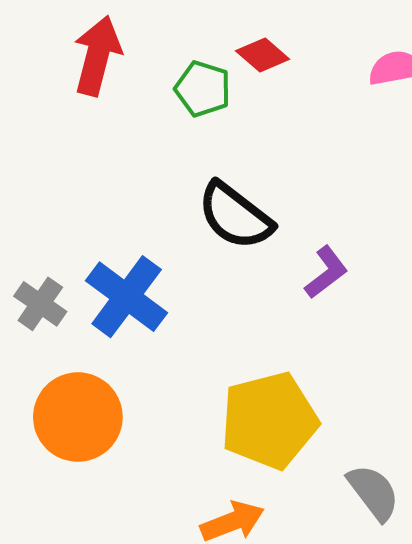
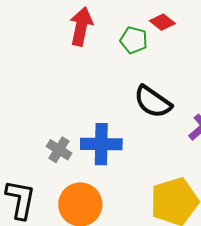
blue cross: (127, 297) -> (101, 144), turned -33

